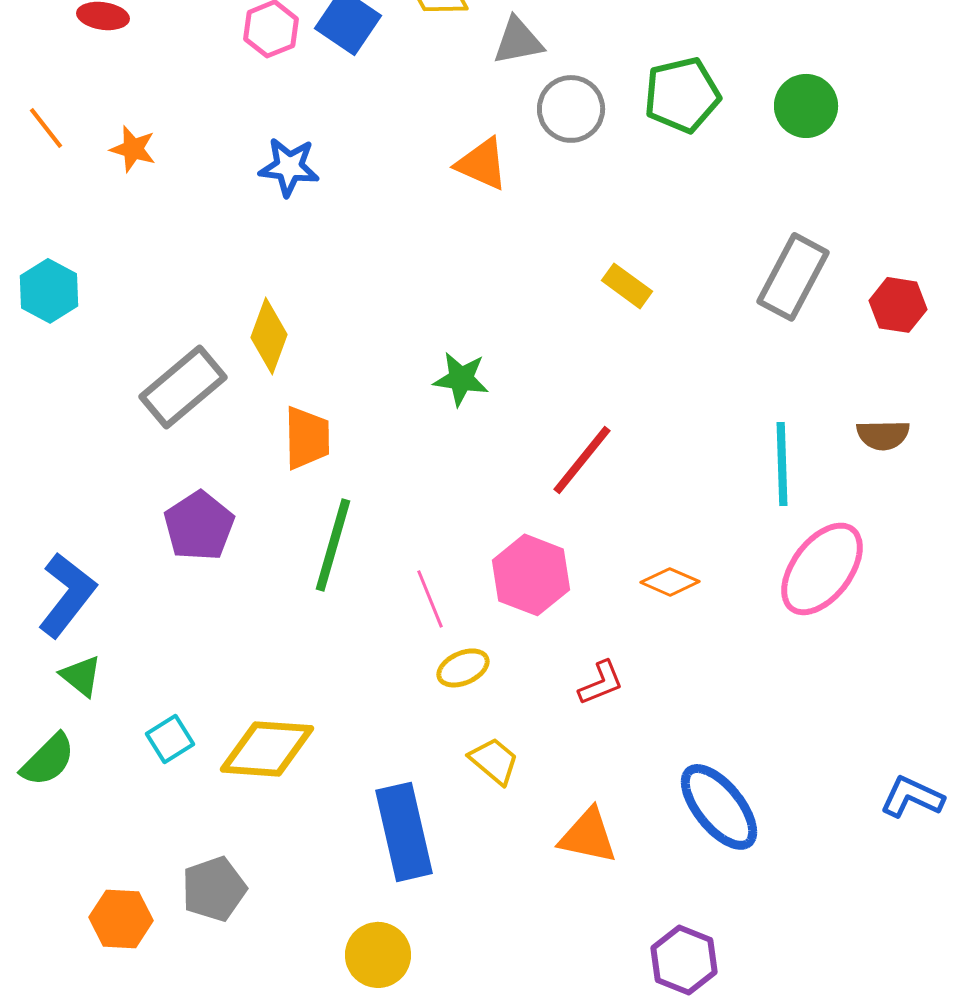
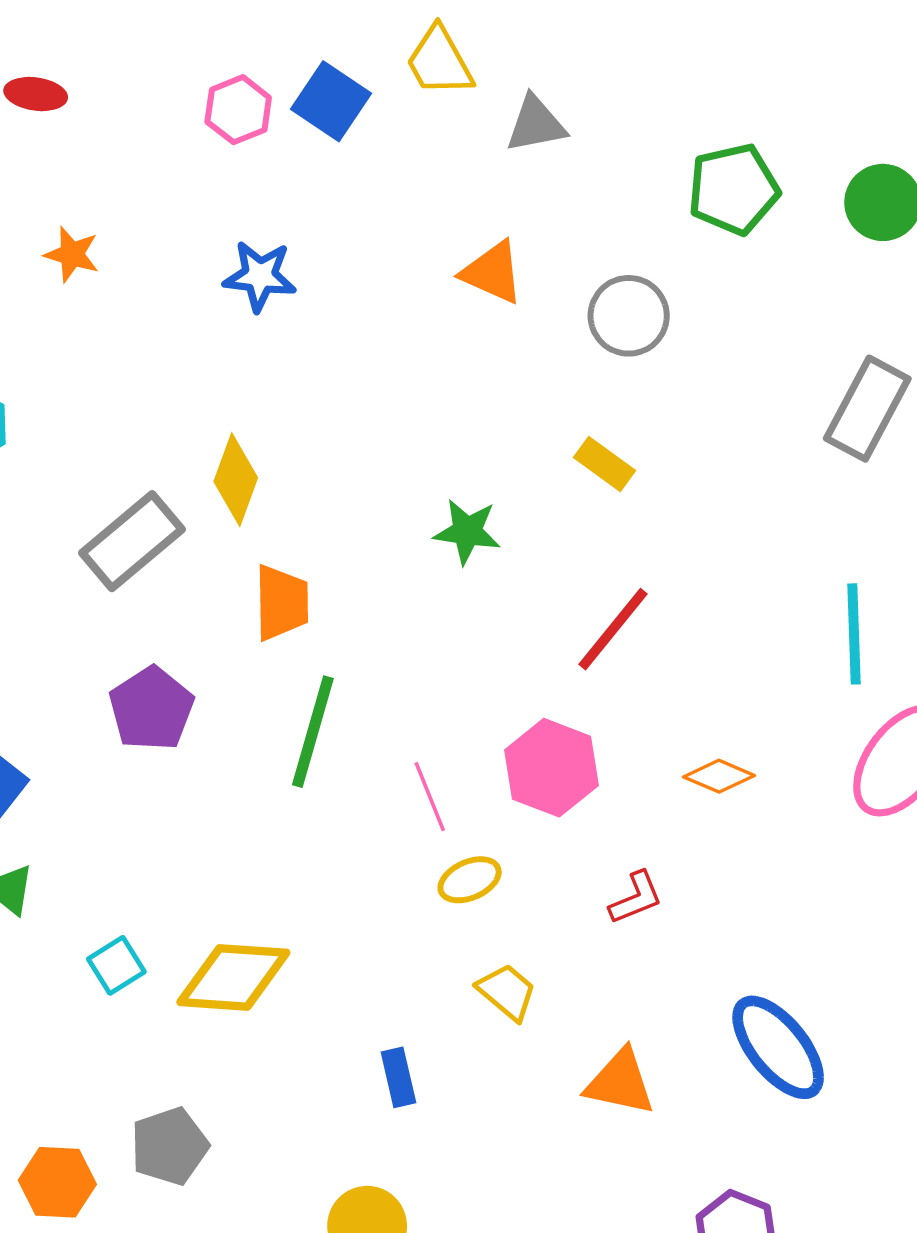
gray circle: (571, 109) -> (629, 316), moved
yellow rectangle: (627, 286) -> (605, 464), moved
blue rectangle: (404, 832) -> (398, 1077), size x0.5

